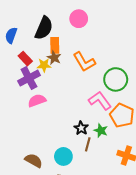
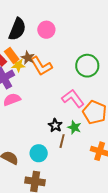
pink circle: (79, 19) -> (46, 30), moved
orange rectangle: (55, 45) -> (12, 55), moved, turned -35
orange L-shape: (84, 62) -> (41, 66), moved
green circle: (116, 79) -> (87, 66), moved

